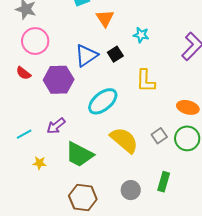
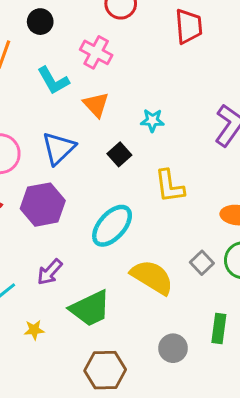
blue triangle: (86, 55) -> (59, 148), moved
green trapezoid: (79, 155) -> (90, 308), turned -44

